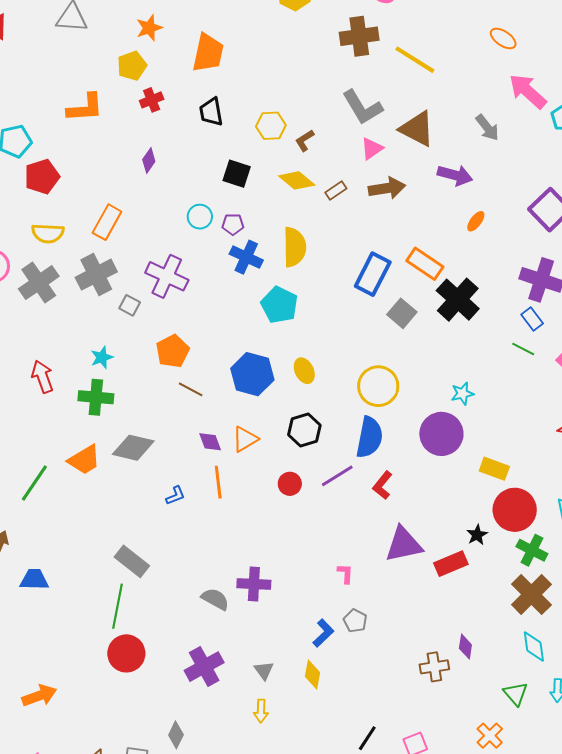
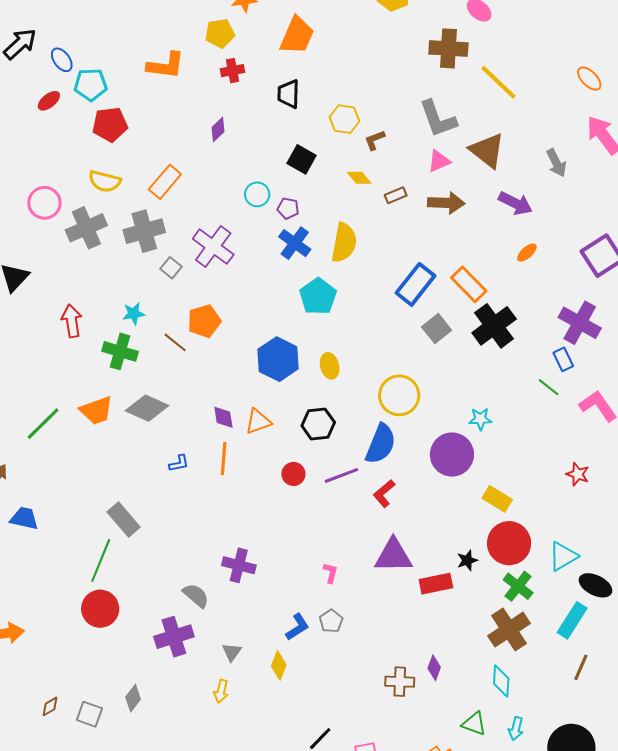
yellow diamond: (297, 180) -> (359, 178), size x0.7
brown line: (191, 389) -> (175, 342), moved
gray semicircle: (215, 599) -> (196, 595), moved
green triangle: (516, 694) -> (474, 724), turned -40

